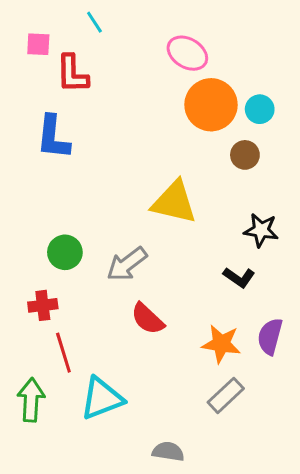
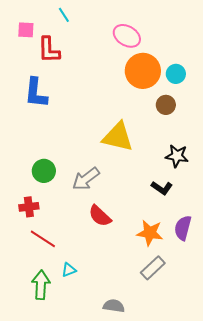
red line: (63, 353) -> (43, 239), turned -40
cyan triangle: (102, 398) -> (69, 270), size x0.5
green arrow: (31, 400) -> (41, 285), moved

